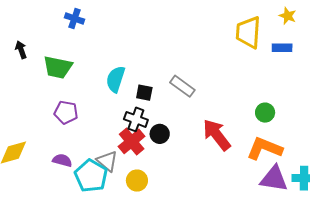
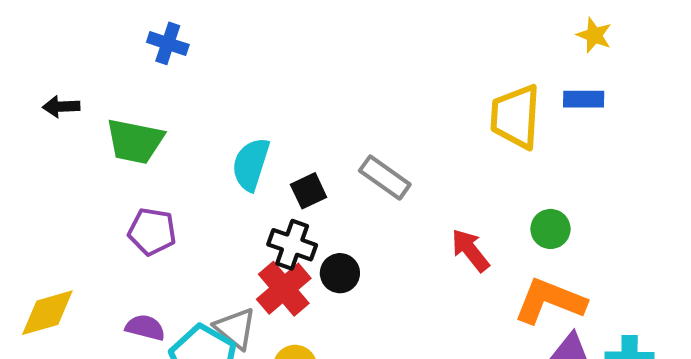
yellow trapezoid: (248, 32) -> (515, 117), moved
black arrow: (21, 50) -> (61, 107), turned -72
black square: (144, 93) -> (309, 191), turned -36
red arrow: (217, 135) -> (470, 250), moved, size x0.7

